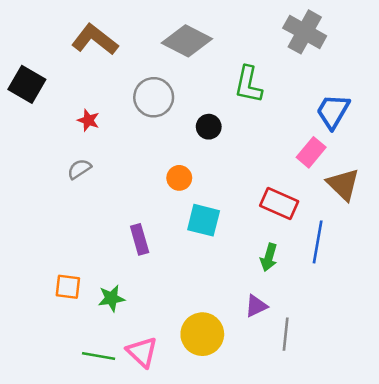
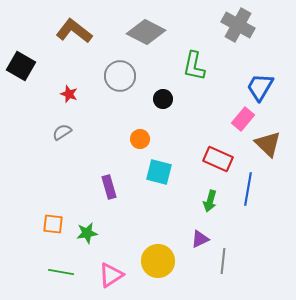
pink triangle: (142, 352) -> (111, 275), turned 44
green line: (99, 356) -> (61, 272), moved

